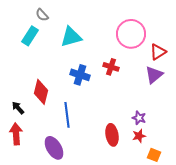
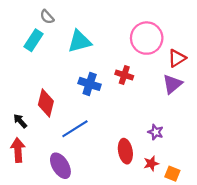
blue line: (67, 115) -> (75, 129), turned 65
red star: (139, 136) -> (151, 163), moved

